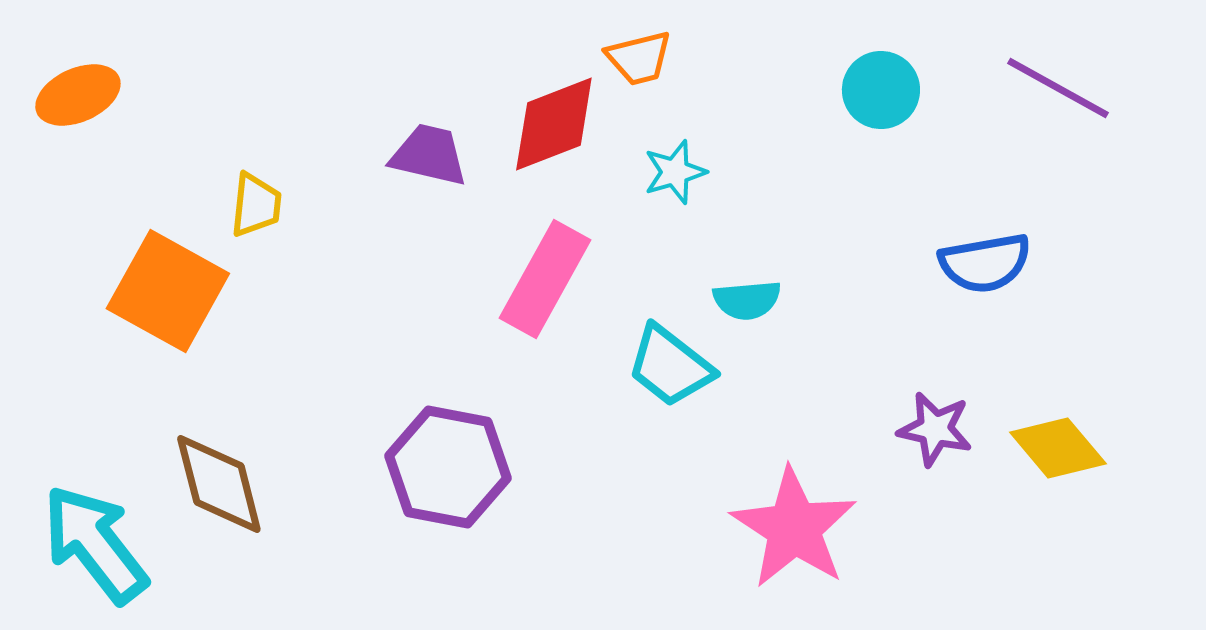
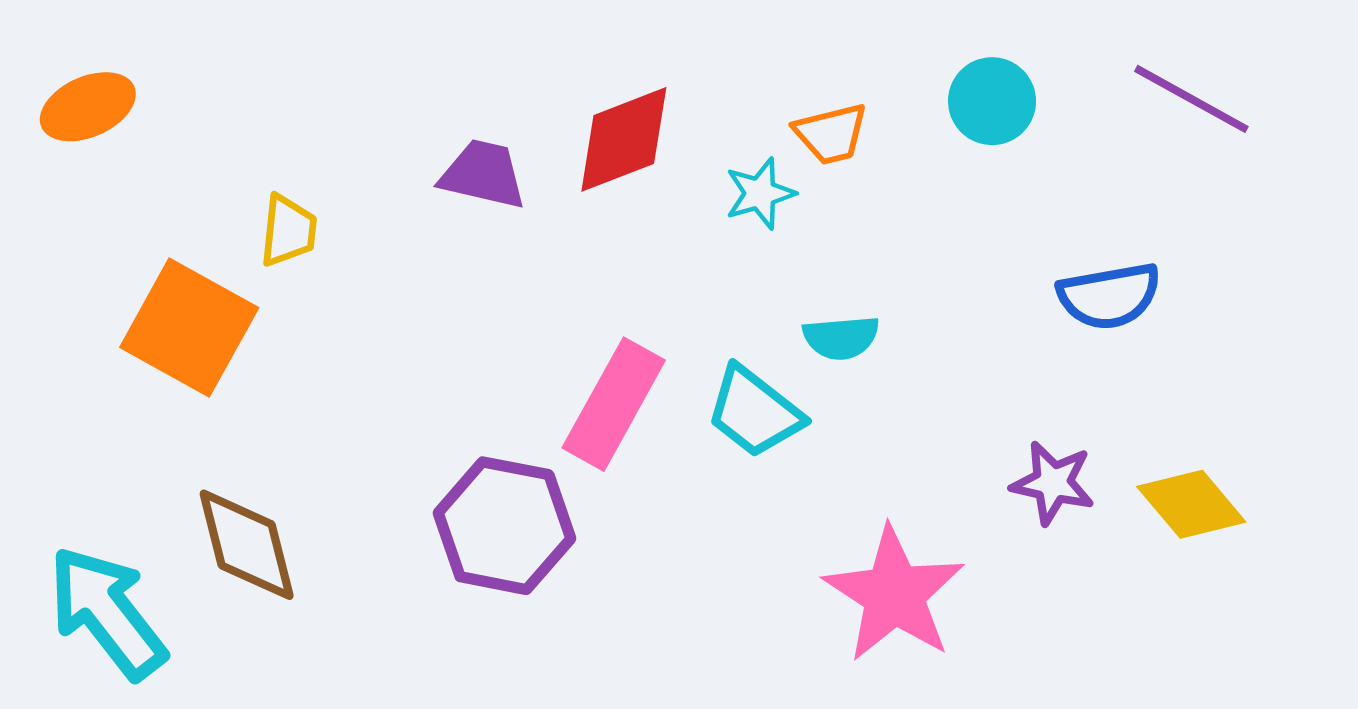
orange trapezoid: (639, 58) -> (831, 134), moved
pink rectangle: (545, 279) -> (614, 404), moved

